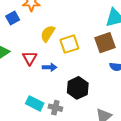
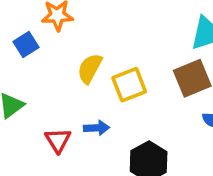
red triangle: (30, 58) -> (58, 140), moved

